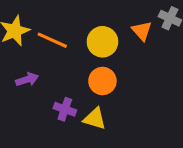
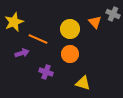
orange line: (52, 40) -> (38, 39), moved
yellow triangle: (95, 119) -> (83, 83), moved

